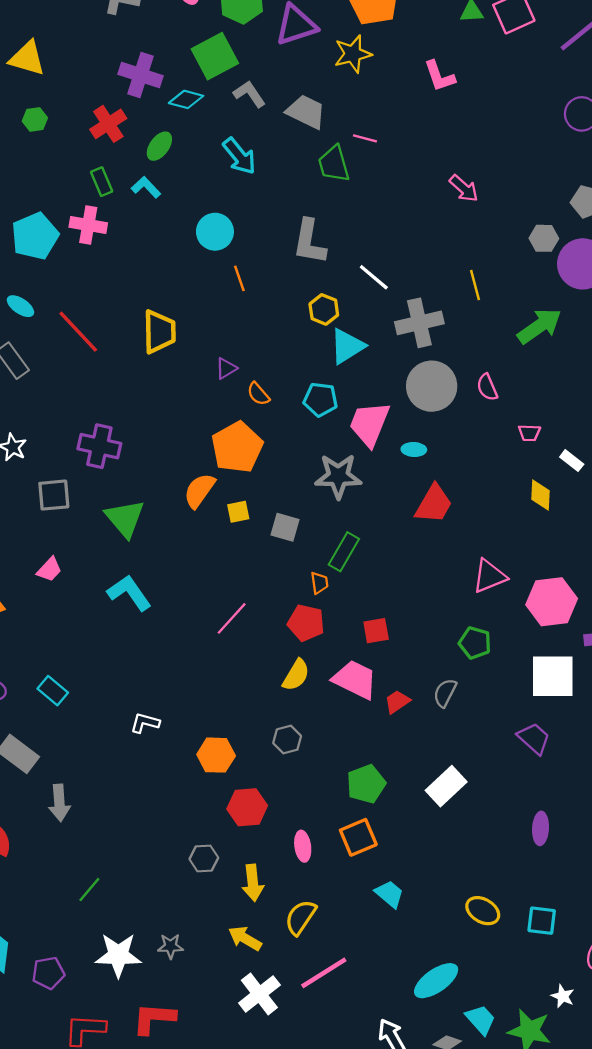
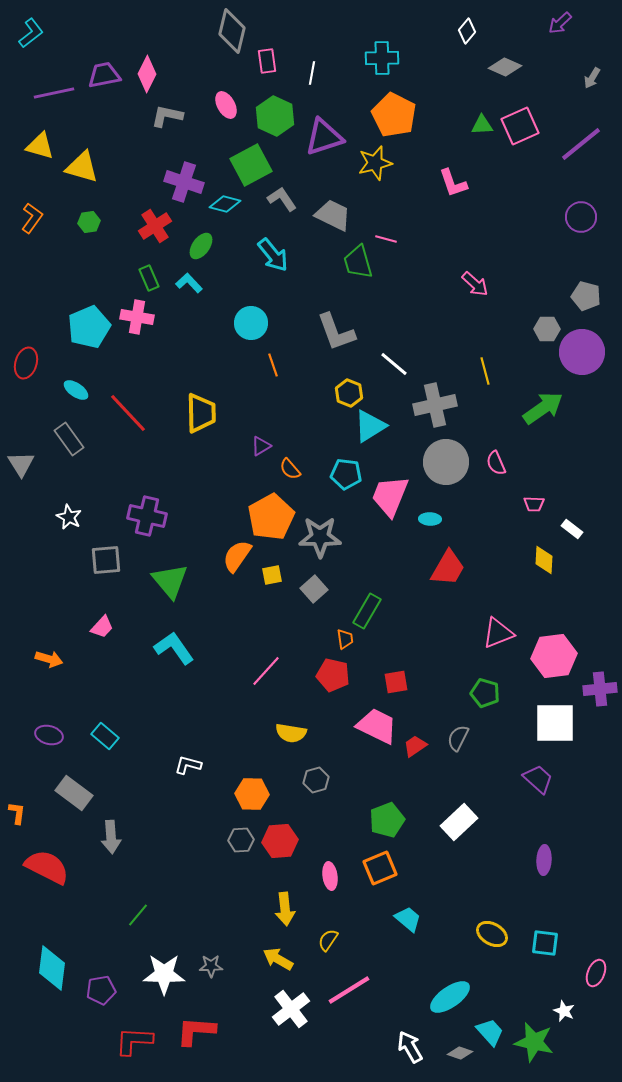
gray L-shape: (309, 242) -> (336, 332), turned -30
gray star: (338, 476) -> (320, 537), moved
gray square: (285, 527) -> (314, 589), turned 32
yellow semicircle: (296, 675) -> (291, 733), moved, turned 68
gray hexagon: (204, 858) -> (241, 840), moved
yellow semicircle: (301, 917) -> (328, 940), size x0.7

